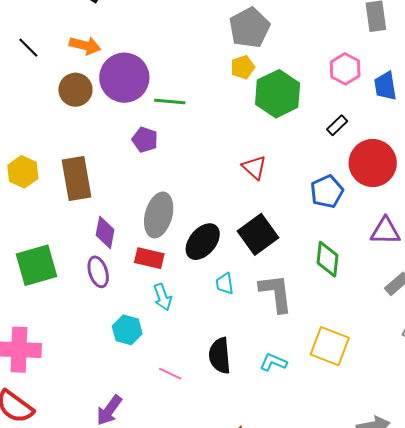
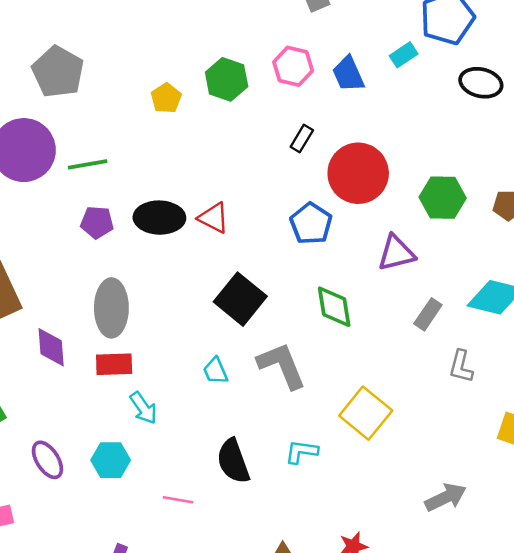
gray pentagon: (249, 28) -> (58, 72), moved
green hexagon: (278, 94) -> (227, 79), moved, size x0.7
purple pentagon: (145, 140) -> (97, 222), moved
black ellipse: (203, 242) -> (159, 218), moved, turned 66
purple ellipse: (98, 272) -> (47, 460), moved
yellow square: (330, 346) -> (366, 413), turned 33

